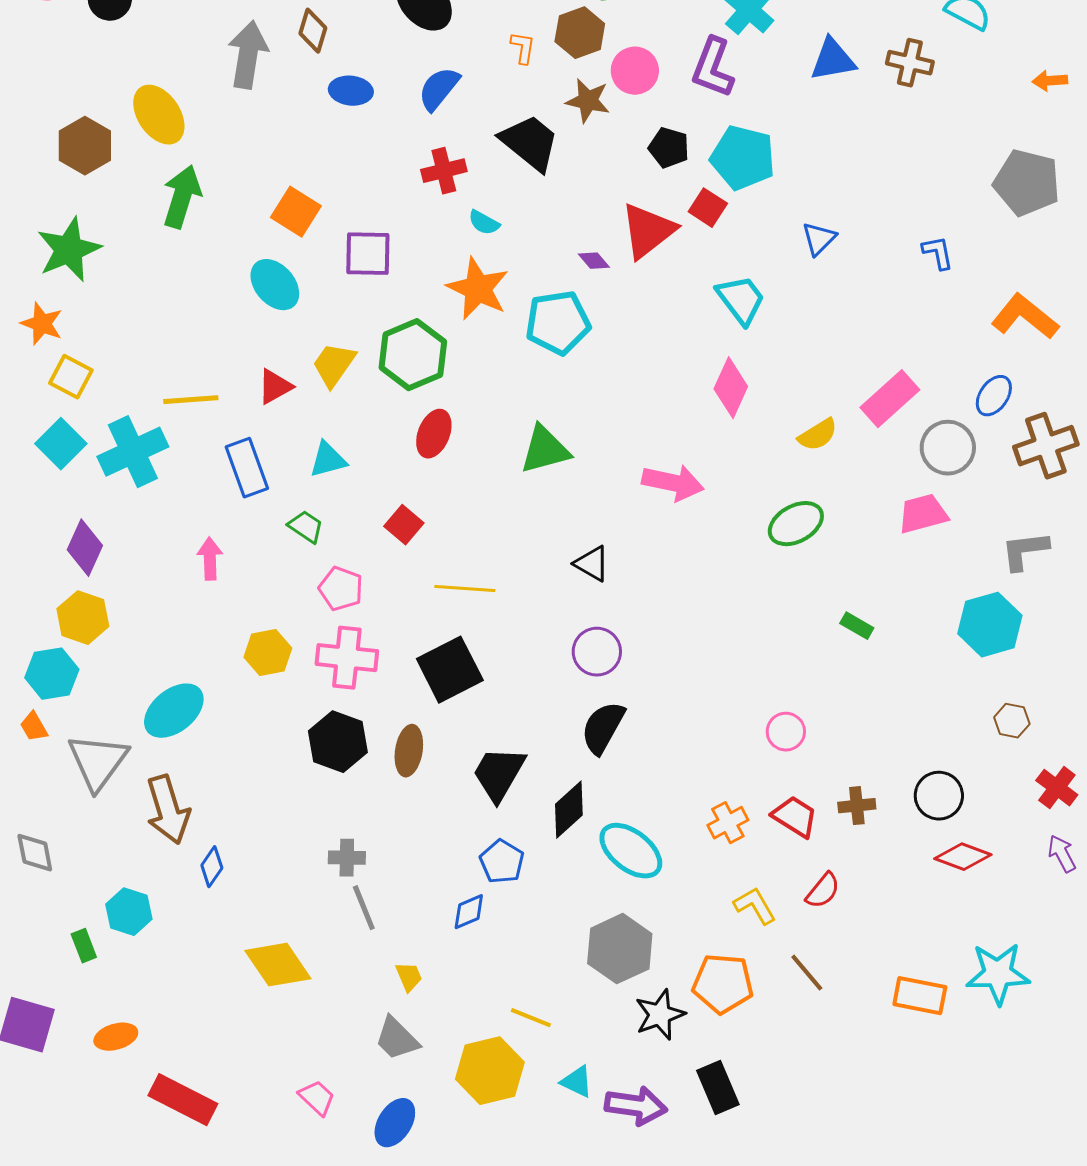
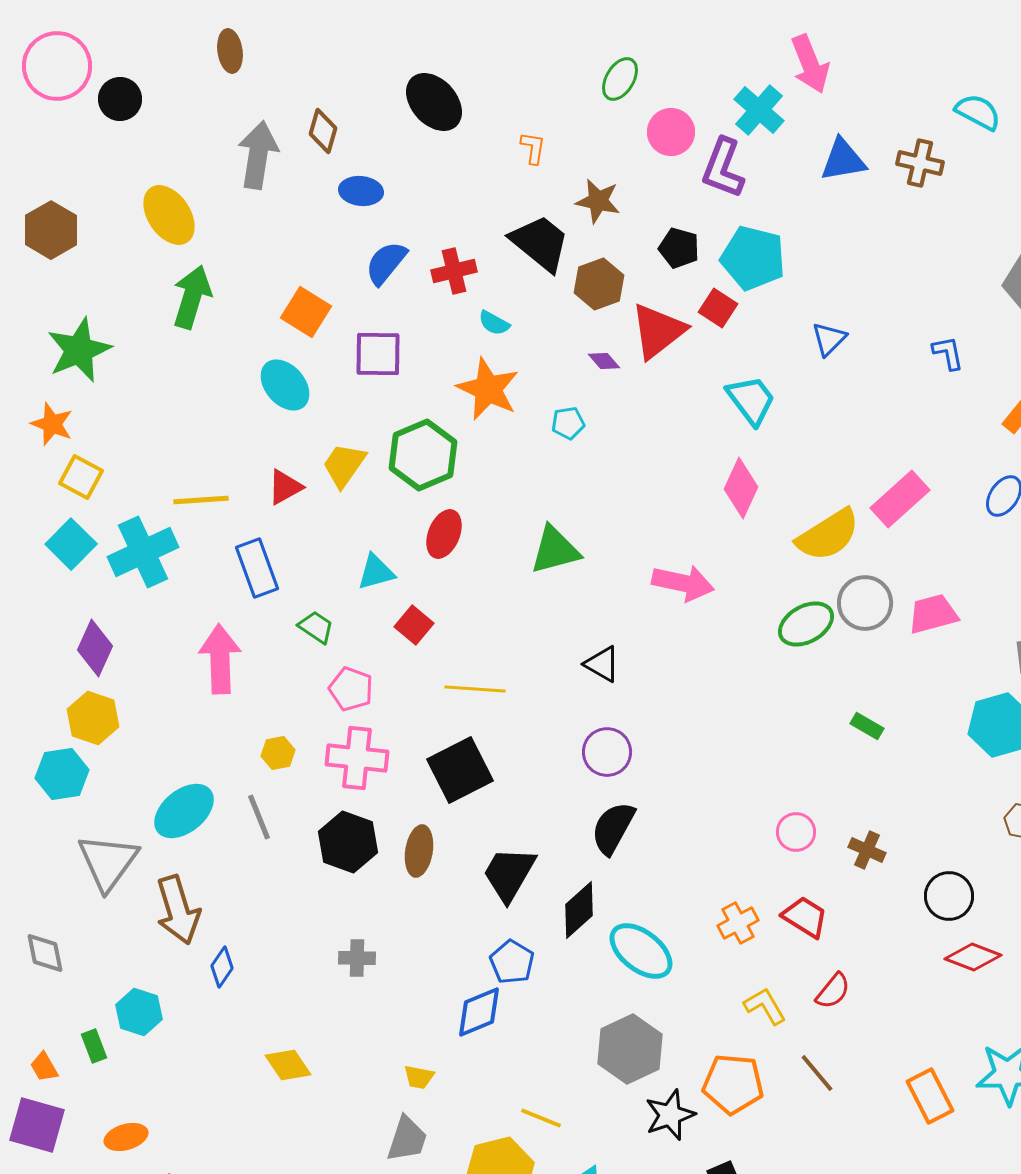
brown hexagon: (580, 33) -> (599, 284), moved
pink circle: (635, 71) -> (671, 132), moved
blue semicircle: (439, 89) -> (386, 263), moved
brown hexagon: (85, 146) -> (51, 230), moved
cyan pentagon: (558, 323) -> (568, 423), size x0.5
yellow semicircle: (818, 435) -> (828, 535), size x1.6
gray circle: (948, 448) -> (865, 603), moved
cyan triangle: (328, 460) -> (376, 572), moved
pink arrow: (210, 559) -> (220, 659), size x1.6
yellow hexagon: (268, 653) -> (278, 753), size x0.7
orange trapezoid: (34, 727) -> (44, 1067), moved
brown cross: (857, 806) -> (867, 850), moved, turned 30
gray line: (364, 908) -> (259, 817), moved
blue diamond: (469, 912) -> (479, 1012), size x1.4
yellow diamond: (278, 965) -> (288, 1065), size x0.7
yellow trapezoid: (409, 977) -> (419, 1077), turned 124
orange rectangle: (920, 996) -> (930, 1096), turned 52
gray trapezoid: (397, 1039) -> (407, 1139), turned -117

